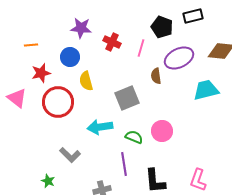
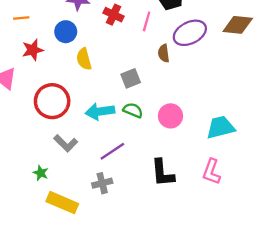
cyan trapezoid: (206, 90) -> (221, 127), moved
gray square: (127, 98) -> (131, 78), size x0.7
red circle: (58, 102) -> (52, 101), moved
green semicircle: (134, 137) -> (133, 110), moved
purple line: (124, 164) -> (112, 151), moved, turned 65

